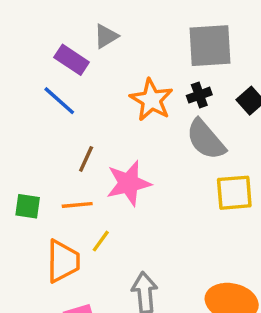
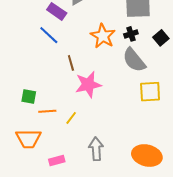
brown line: (86, 159) -> (71, 63), moved, turned -42
orange line: (77, 205) -> (47, 111), moved
orange trapezoid: (63, 261) -> (28, 139), moved, turned 88

